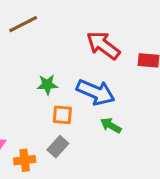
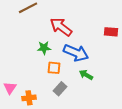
red arrow: (103, 45) -> (61, 27), moved
gray rectangle: (58, 147) -> (60, 89), moved

